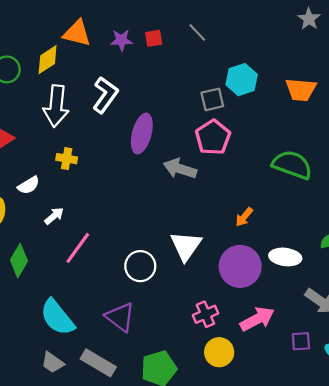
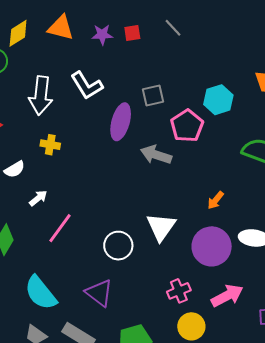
yellow diamond: (48, 60) -> (18, 33), moved
cyan hexagon: (242, 80) -> (218, 100), moved
white L-shape: (105, 95) -> (87, 85), turned 112
gray square: (212, 99) -> (153, 96), moved

